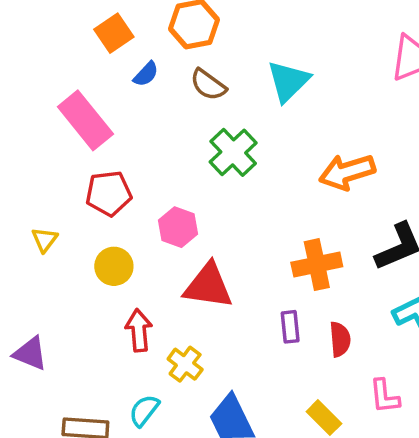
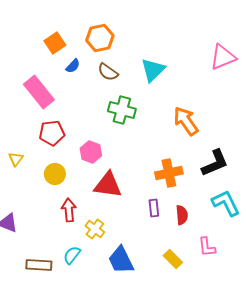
green cross: (233, 152) -> (122, 110), turned -32
orange arrow: (347, 172) -> (186, 121), turned 72

